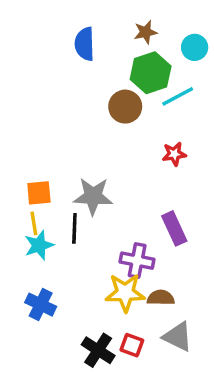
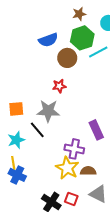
blue semicircle: (85, 44) -> (48, 40), moved, turned -108
red star: (174, 154) -> (59, 86), moved
yellow line: (34, 223) -> (13, 163), moved
black line: (74, 228) -> (37, 130), turned -42
yellow star: (125, 293) -> (67, 168), turned 30

